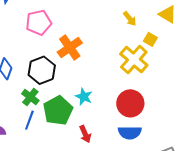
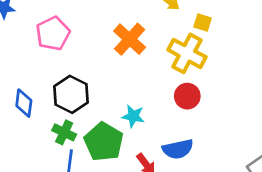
orange cross: (70, 48) -> (130, 39), moved
red circle: (130, 103) -> (187, 96), moved, size x0.7
blue semicircle: (130, 133) -> (178, 149), moved

